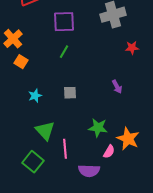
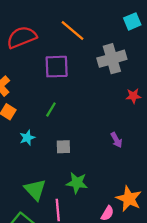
green line: (64, 52) -> (51, 109), moved
cyan star: (35, 96) -> (27, 138), moved
green star: (98, 128) -> (77, 183), moved

